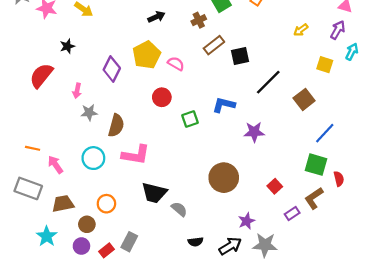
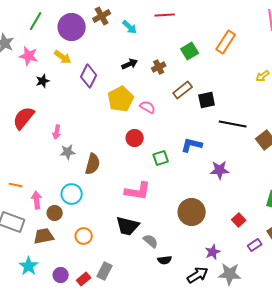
brown cross: (199, 20) -> (159, 67), moved
black star: (67, 46) -> (43, 81), moved
purple diamond: (112, 69) -> (89, 76), moved
black line: (268, 82) -> (233, 124), turned 56
pink L-shape: (136, 155) -> (138, 191), moved
pink arrow: (55, 165) -> (37, 200), turned 30
brown circle: (87, 224) -> (55, 213), moved
black semicircle: (195, 242) -> (165, 260), moved

